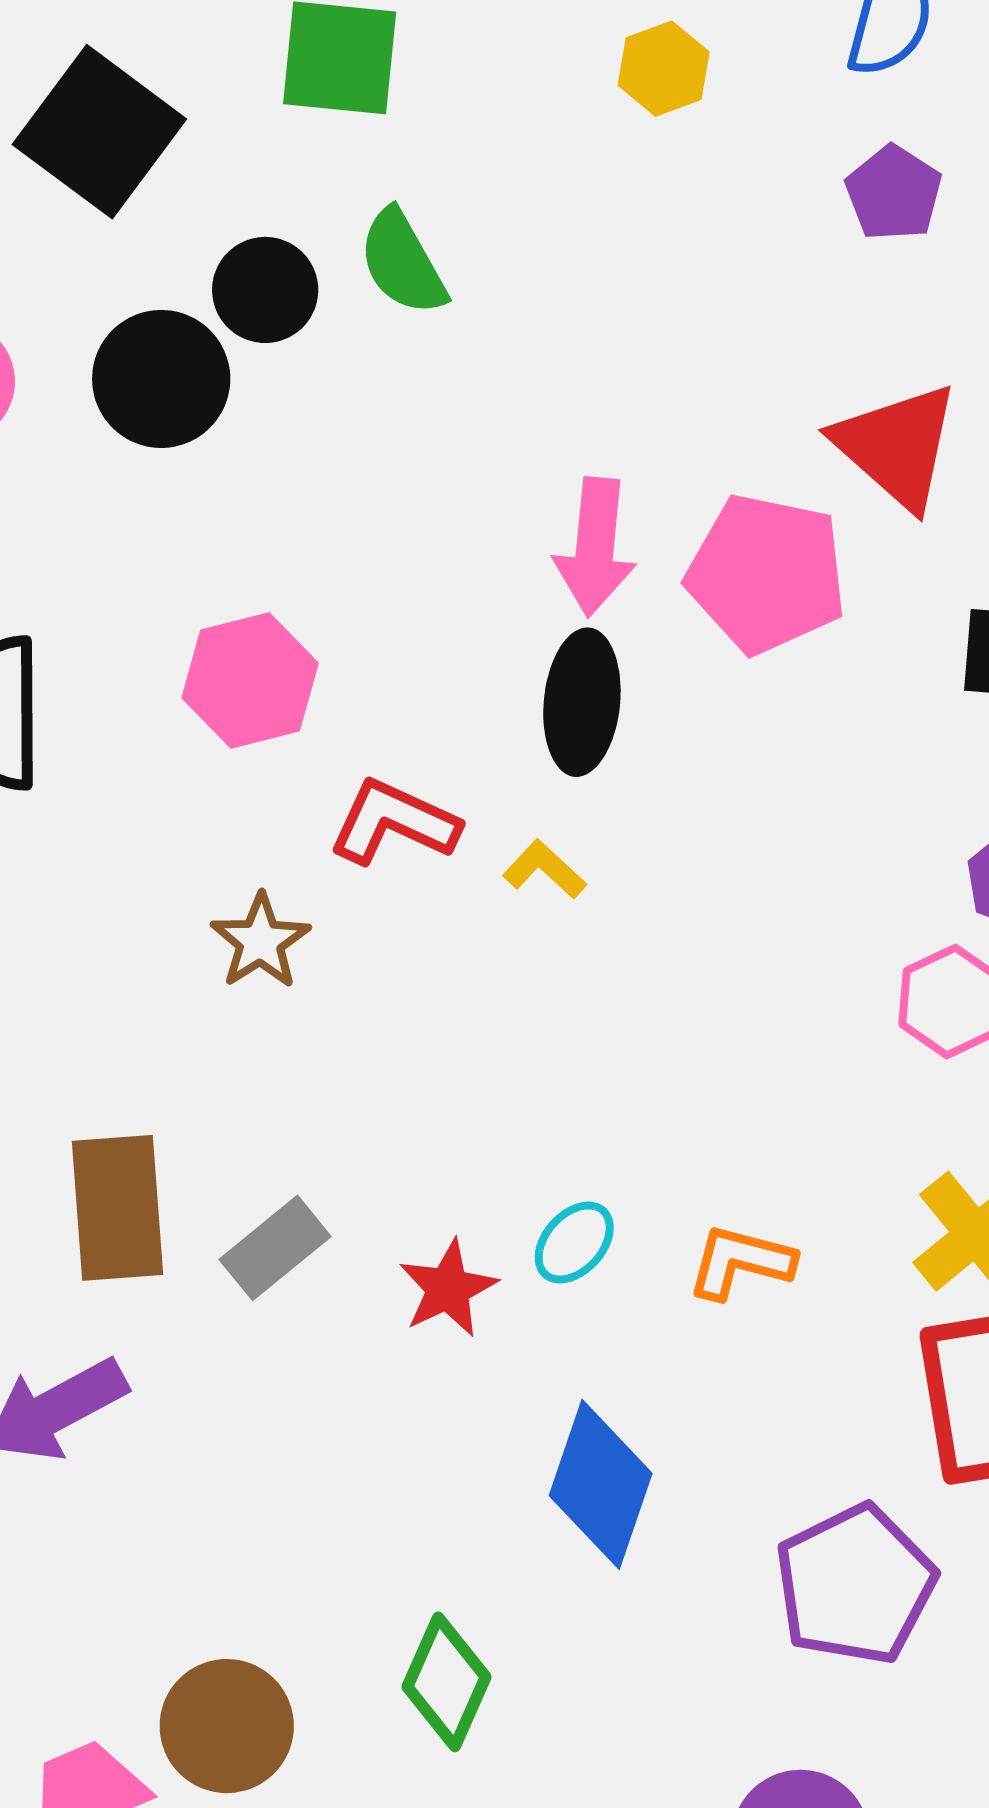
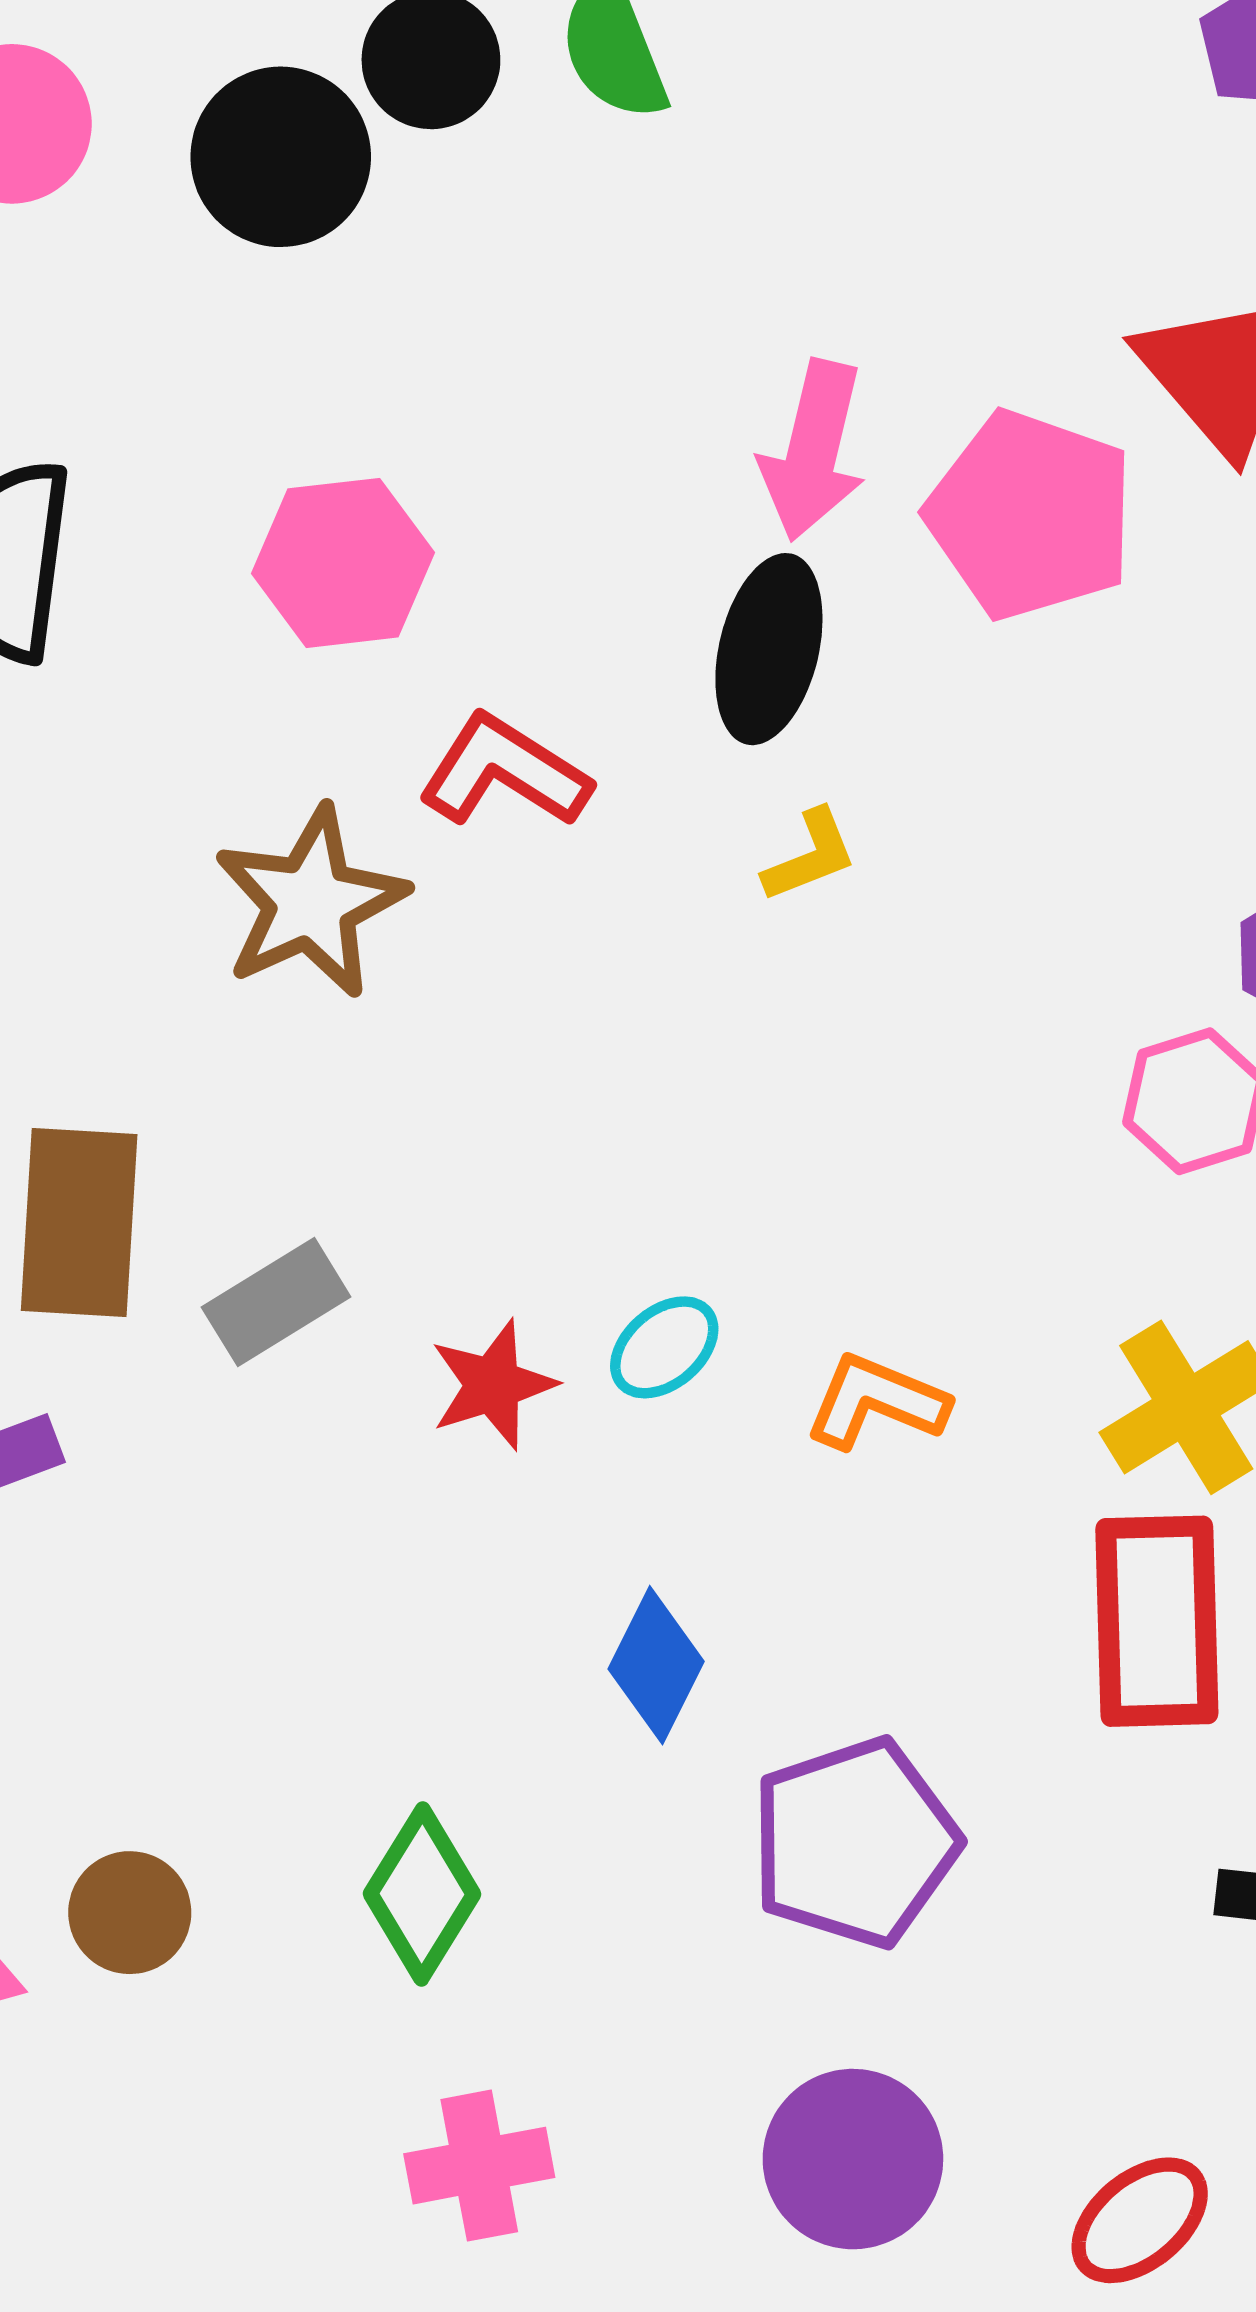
yellow L-shape: (544, 869) -> (810, 856), moved, turned 108
brown star: (260, 941) -> (311, 902), size x1.5
blue diamond: (601, 1484) -> (656, 1665), size x0.7
purple pentagon: (855, 1585) -> (855, 1843), moved
brown circle: (227, 1726) -> (130, 1913), size x0.7

